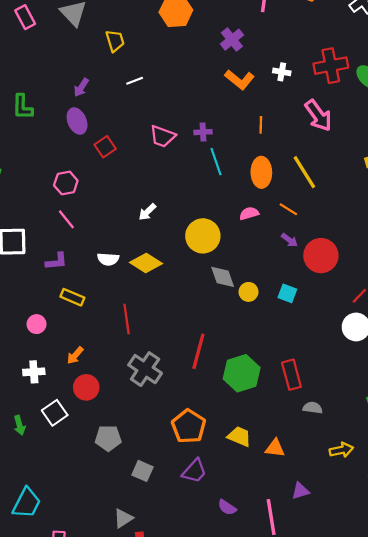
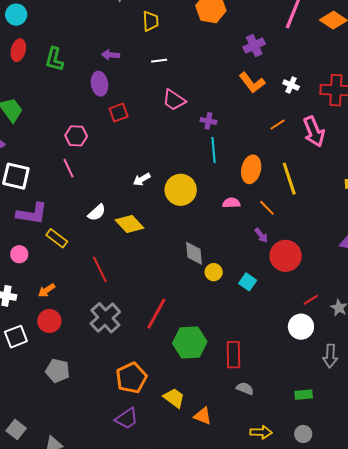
purple arrow: (81, 87) -> (111, 55), turned 48
orange line: (261, 125) -> (278, 125), moved, turned 42
pink trapezoid: (163, 136) -> (174, 100), moved
yellow circle: (203, 236) -> (181, 190), moved
white semicircle: (108, 259) -> (97, 212), turned -60
purple L-shape: (56, 261) -> (32, 214), moved, size x1.5
red line: (127, 319) -> (100, 269), turned -32
gray square: (143, 471) -> (16, 429), moved

